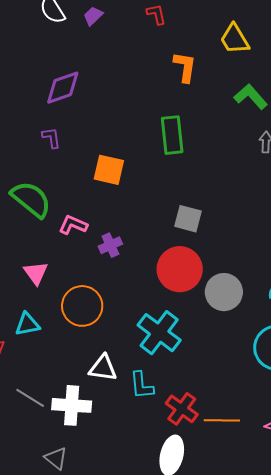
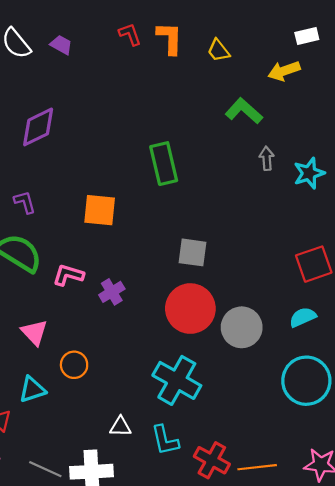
purple trapezoid: (93, 16) -> (61, 45), turned 80
yellow trapezoid: (235, 39) -> (218, 51), size x0.7
orange L-shape: (185, 67) -> (170, 38), moved
purple L-shape: (51, 138) -> (25, 202), moved
orange circle: (82, 306) -> (74, 365), moved, size x0.6
white triangle: (103, 368) -> (120, 427), size x0.7

